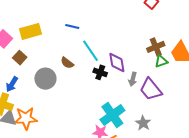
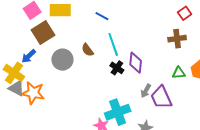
brown cross: (156, 47) -> (177, 39), moved
brown square: (20, 58) -> (43, 33), size x1.6
gray arrow: (133, 79) -> (146, 91), moved

